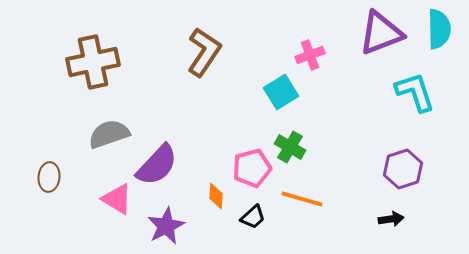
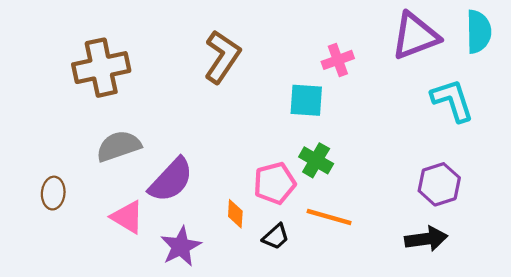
cyan square: (281, 92) -> (306, 100), turned 36
black arrow: (391, 219) -> (426, 239), size x1.5

